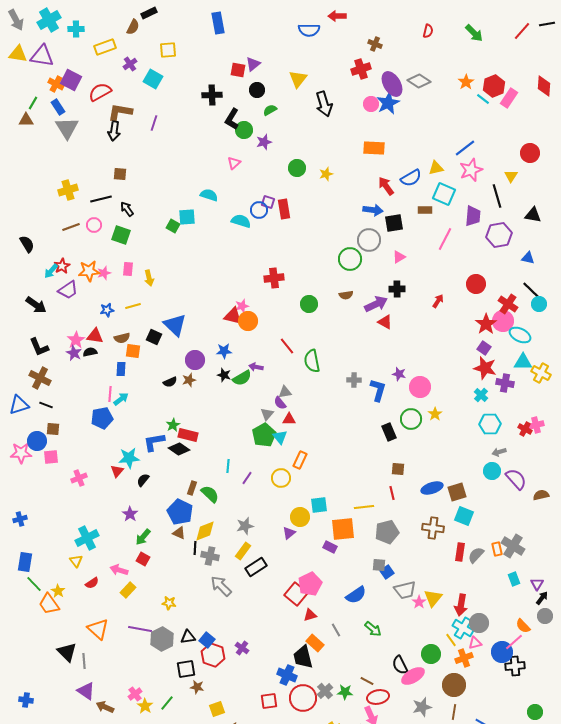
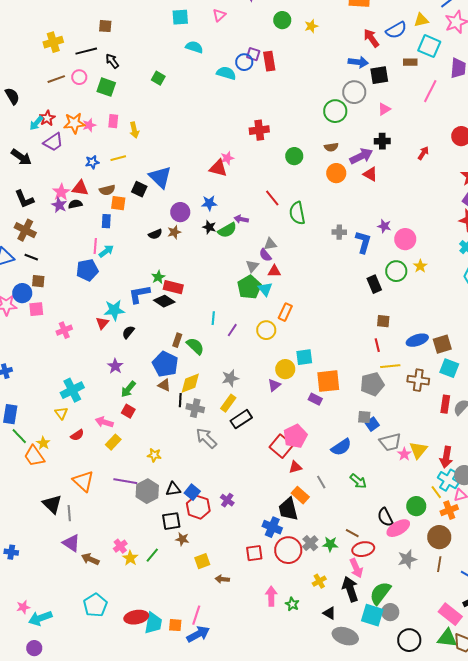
cyan square: (187, 217) -> (180, 17), moved
orange circle: (248, 321) -> (336, 173), moved
yellow line: (364, 507) -> (390, 366), moved

